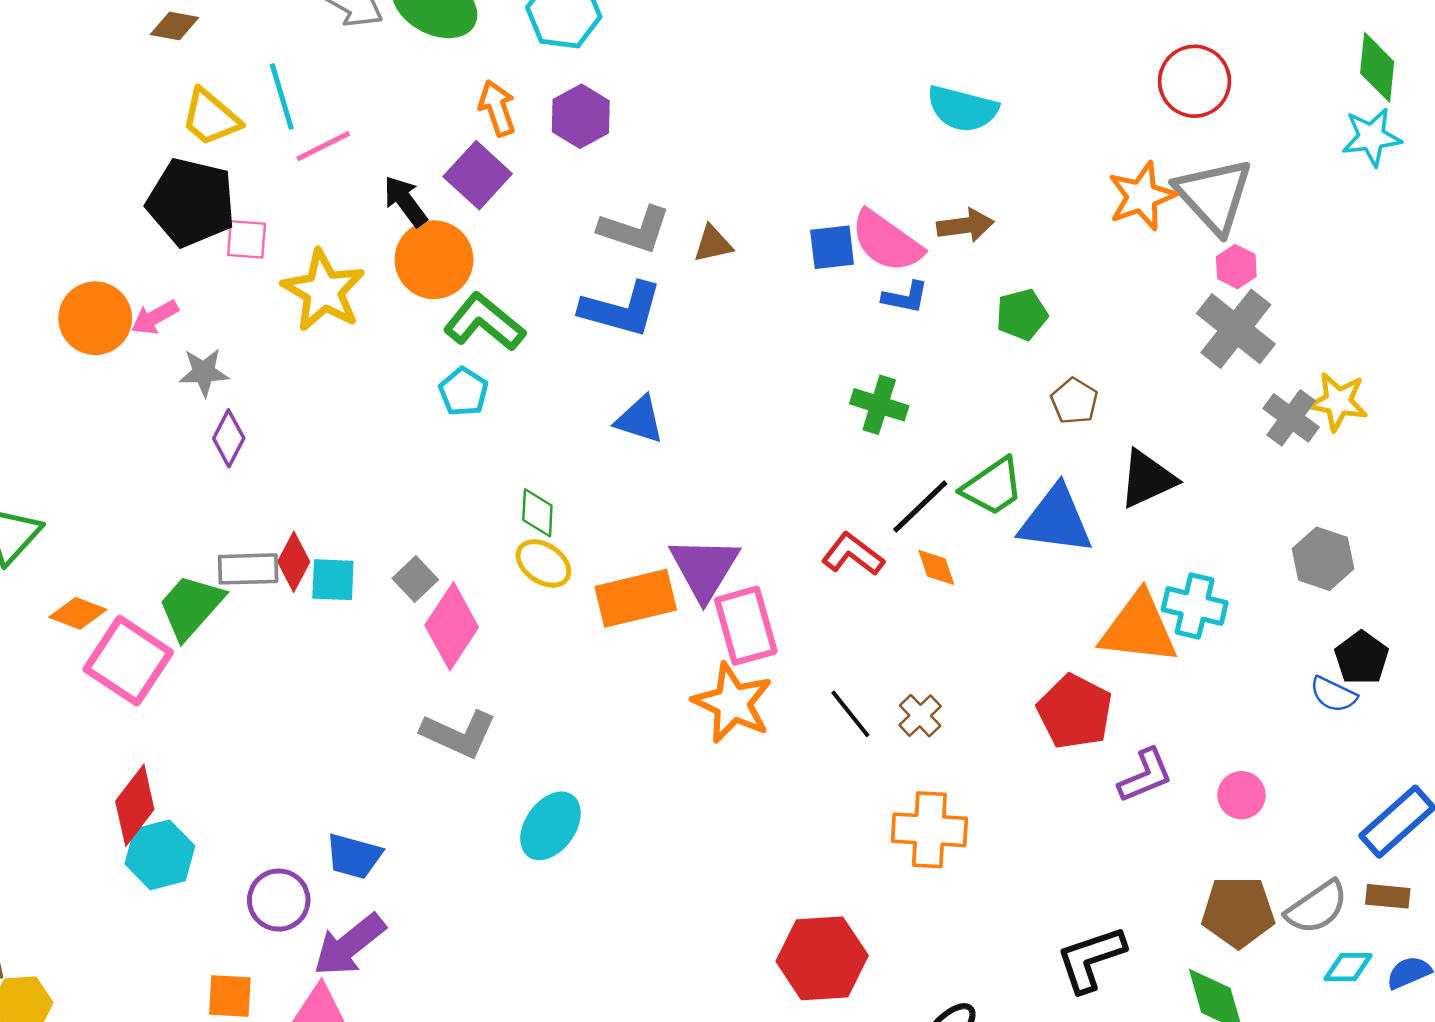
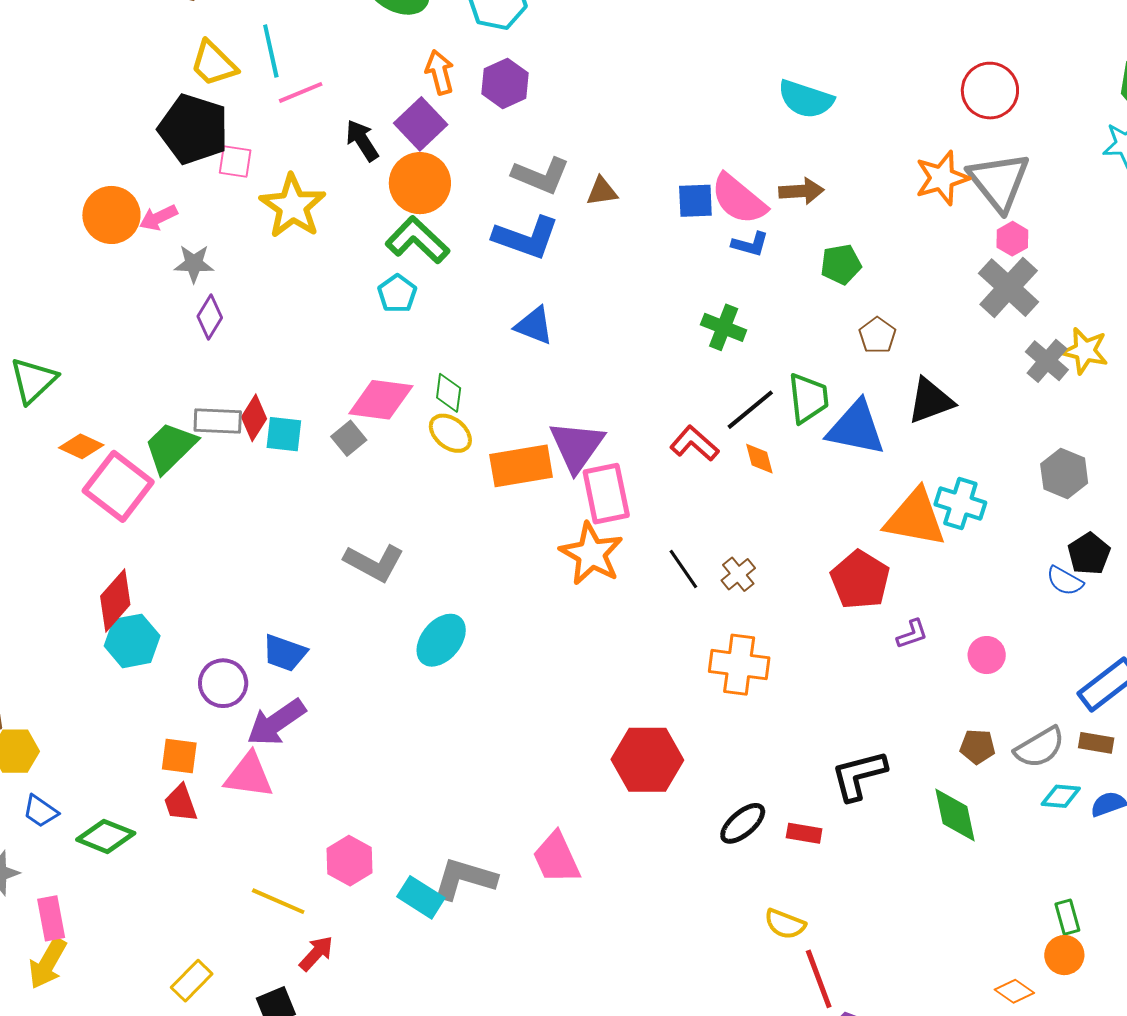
orange circle: (434, 260) -> (420, 183), moved
green trapezoid: (993, 487) -> (808, 398), turned -66
pink diamond: (452, 626) -> (381, 400), moved, turned 60
purple L-shape: (1145, 776) -> (912, 634), size x0.7
brown pentagon: (1238, 912) -> (977, 747), size x0.6

